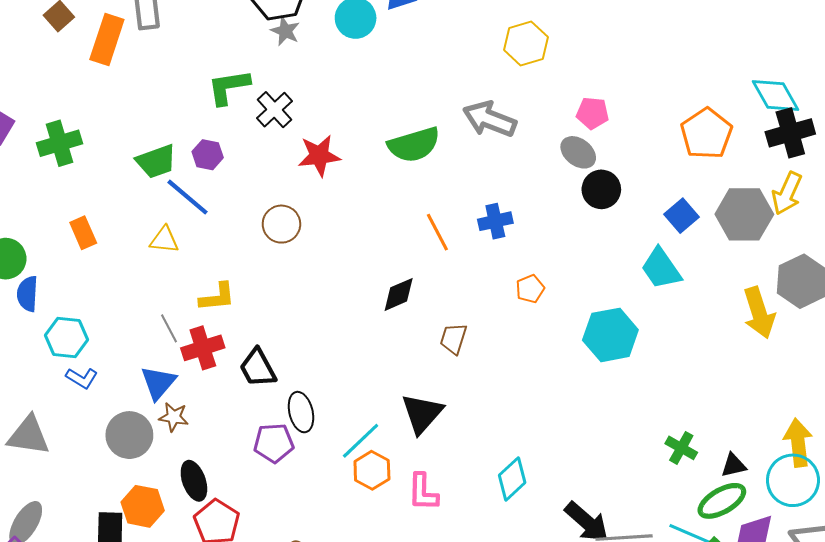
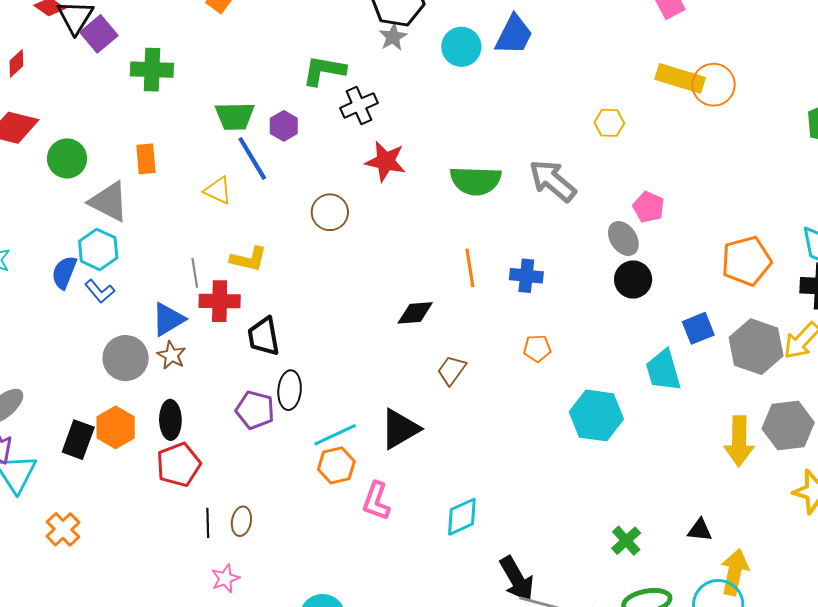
yellow hexagon: (526, 44) -> (609, 123), size x0.7
blue semicircle: (27, 294) -> (64, 272), moved
gray triangle: (29, 435) -> (109, 202), moved
black triangle: (734, 465) -> (700, 530), moved

